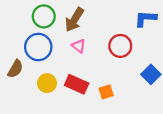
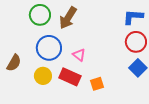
pink triangle: (79, 46) -> (79, 55), moved
red circle: (120, 46) -> (136, 42), moved
blue circle: (38, 47) -> (49, 48), moved

